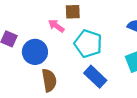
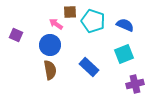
cyan pentagon: (88, 44) -> (93, 21), moved
blue circle: (35, 52) -> (50, 45), moved

